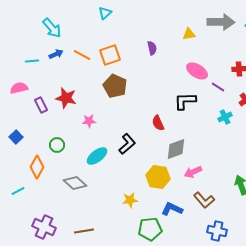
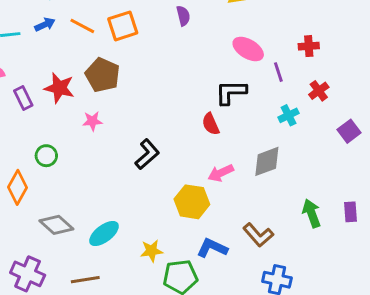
brown pentagon: (115, 86) -> (103, 75), moved
purple line: (218, 87) -> (278, 72), turned 40
red semicircle: (158, 123) -> (211, 124), moved
gray diamond: (176, 149) -> (267, 161), moved
cyan ellipse: (97, 156) -> (104, 234), moved
pink arrow: (193, 172) -> (221, 173), moved
gray diamond: (75, 183) -> (56, 225), moved
yellow star: (130, 200) -> (152, 251), moved

